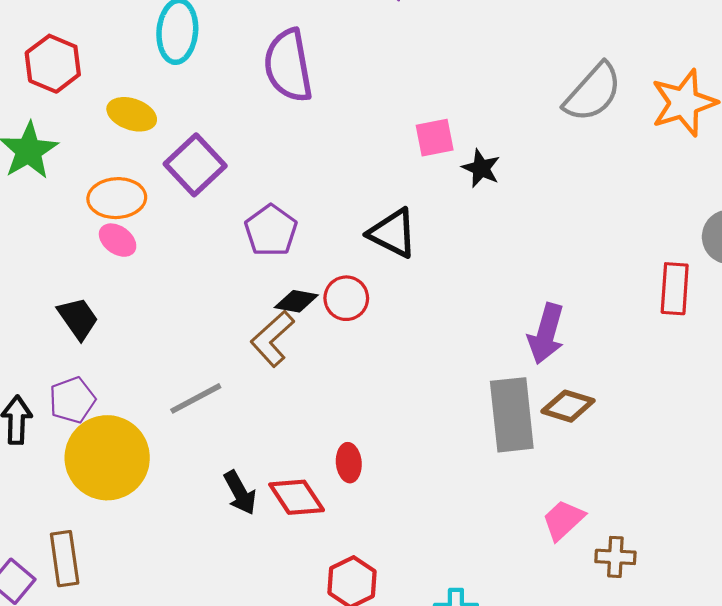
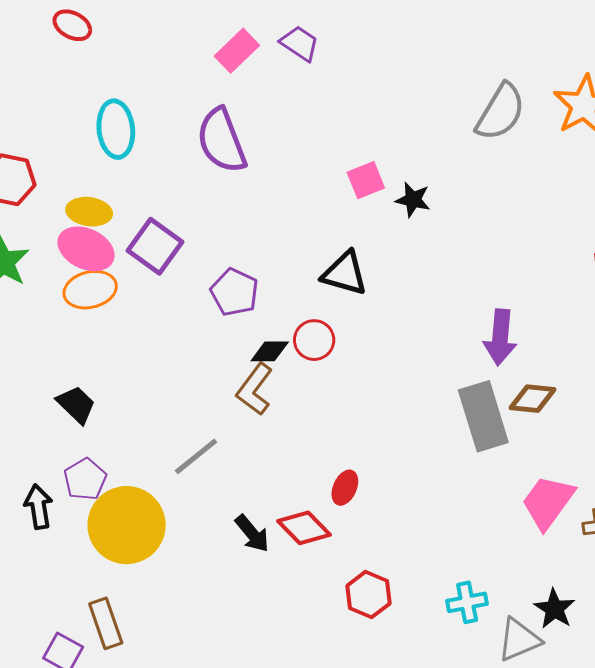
pink ellipse: (118, 240) -> (86, 249), moved, size x1.6
red ellipse: (349, 463) -> (345, 488), turned 40
pink trapezoid: (563, 520) -> (548, 502), size x1.4

